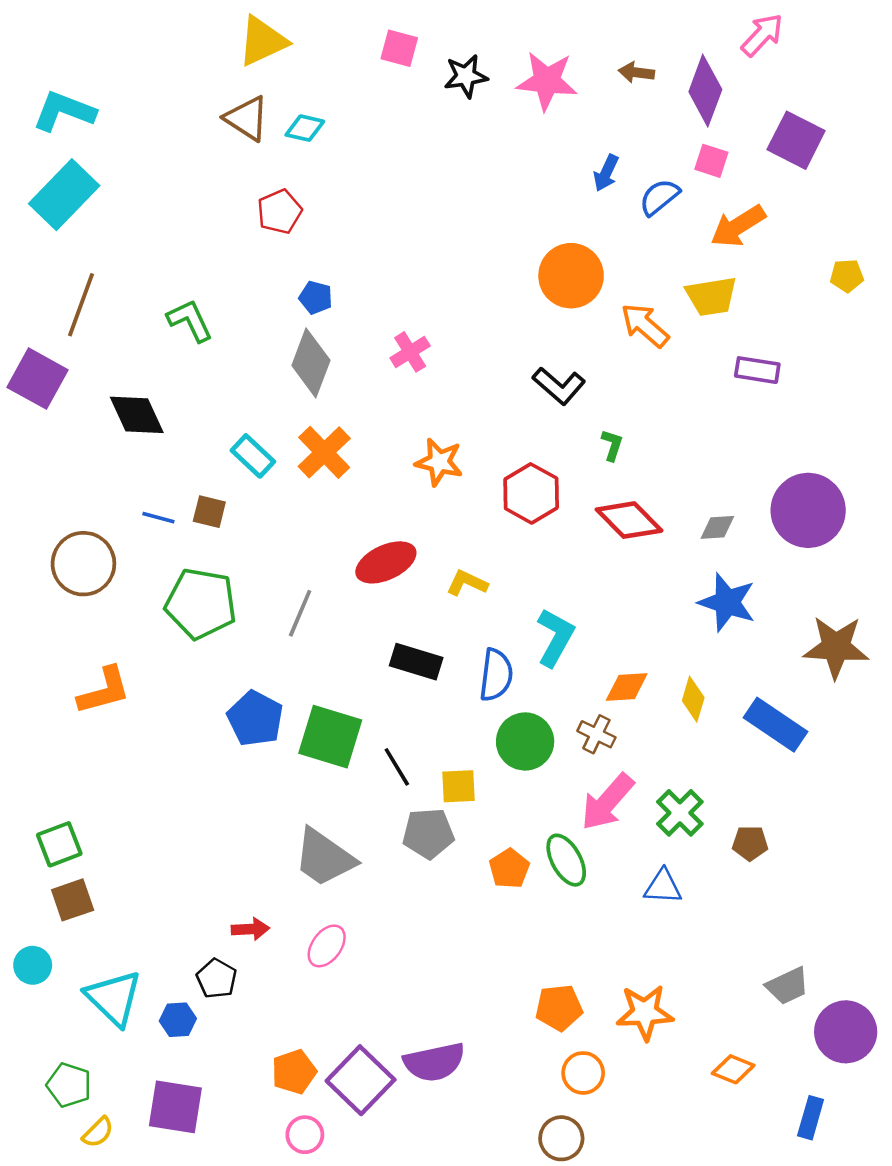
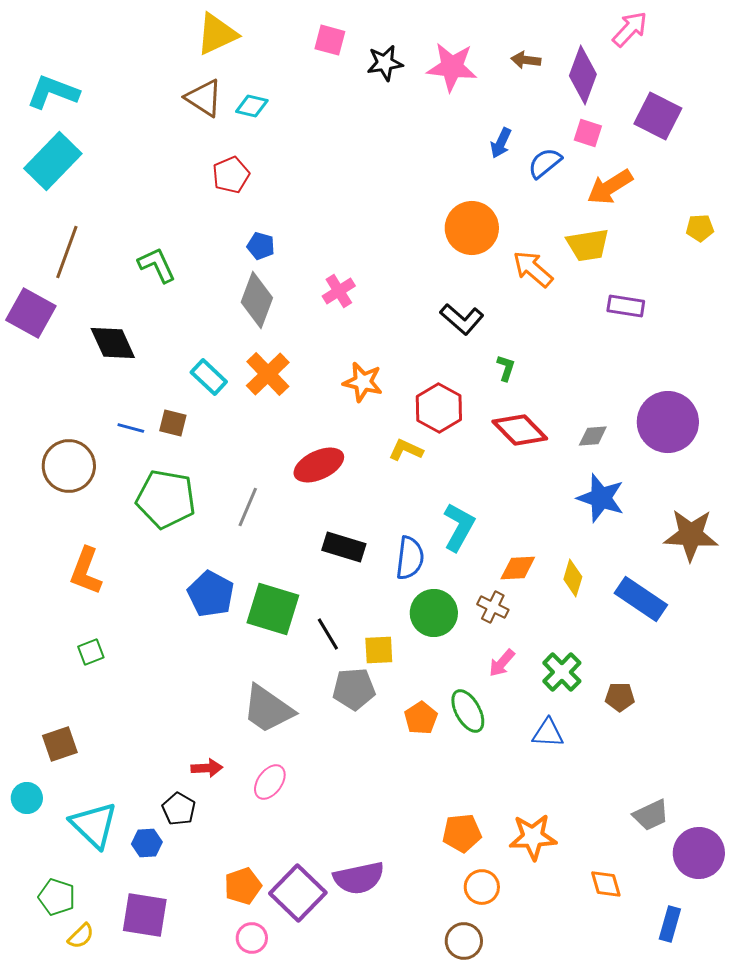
yellow L-shape: (467, 583) -> (406, 450), moved
orange L-shape: (104, 691) -> (86, 571), turned 126
pink arrow: (607, 802) -> (502, 663), size x0.6
green square: (59, 844) -> (91, 652), moved, size x0.7
orange diamond: (733, 1069) -> (606, 884), turned 52

